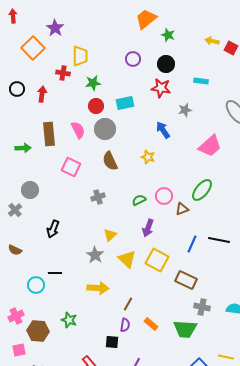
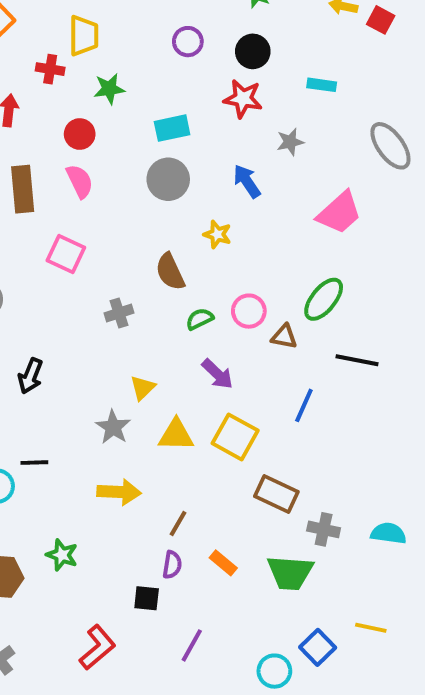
red circle: (96, 106) -> (80, 134), moved
gray circle: (105, 129) -> (168, 179), moved
brown semicircle: (110, 161) -> (170, 272), moved
brown triangle: (182, 209) -> (284, 337), turned 32
purple arrow: (148, 228) -> (217, 374), turned -66
black line: (219, 240) -> (357, 360), moved
yellow triangle: (127, 259) -> (176, 435), turned -42
brown rectangle: (186, 280) -> (276, 494), moved

